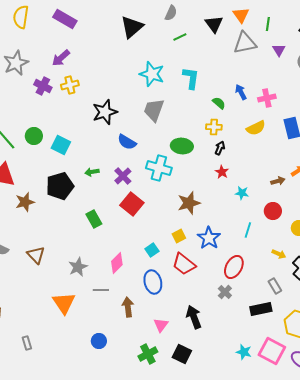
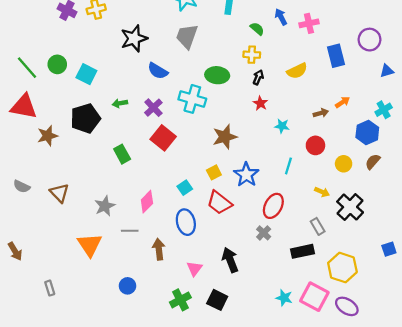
yellow semicircle: (256, 128) -> (297, 71), moved

